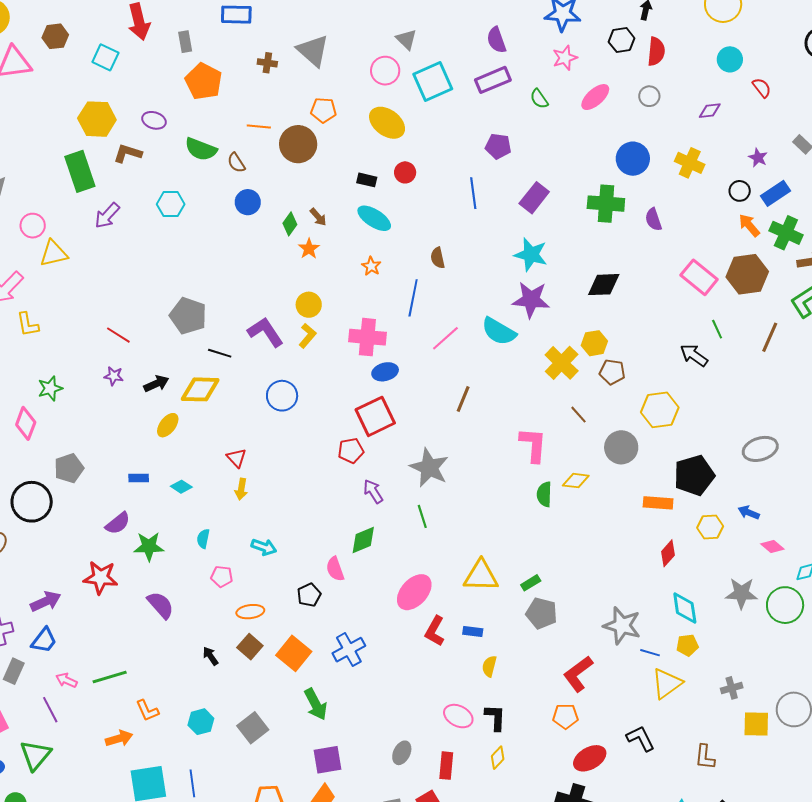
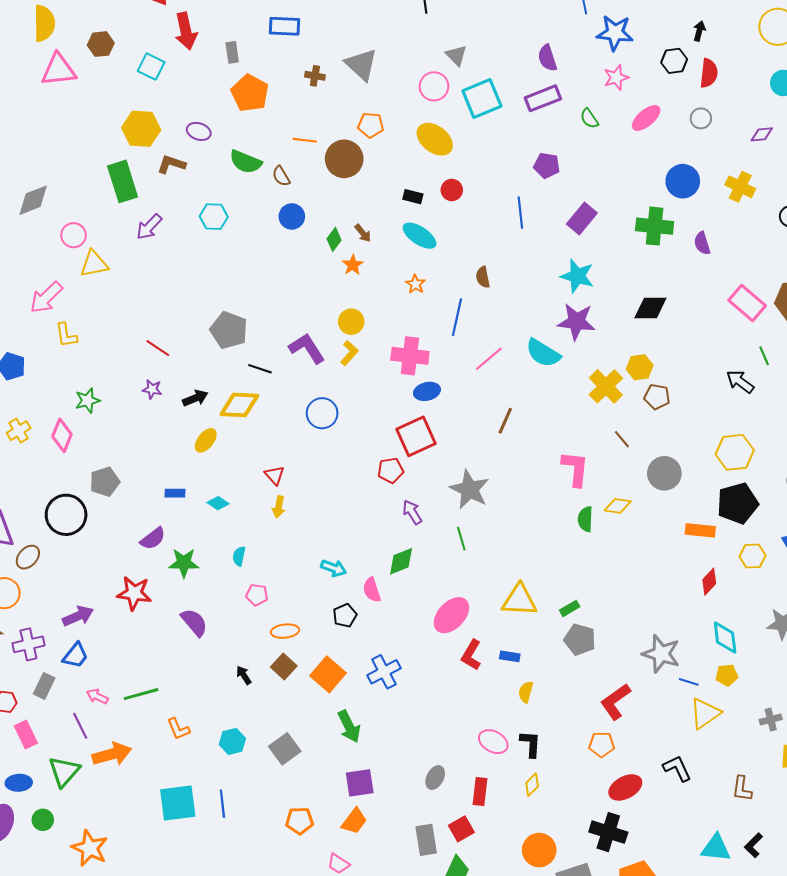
yellow hexagon: (660, 410) -> (735, 452), moved
cyan arrow: (264, 547) -> (334, 568), moved
orange arrow: (119, 738) -> (112, 754), moved, size x1.4

